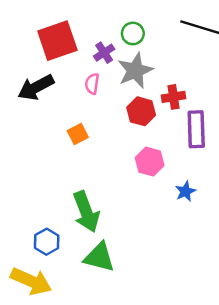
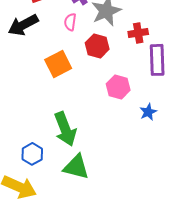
red hexagon: (141, 111) -> (97, 46), moved
orange square: (78, 134) -> (58, 64), size x1.5

